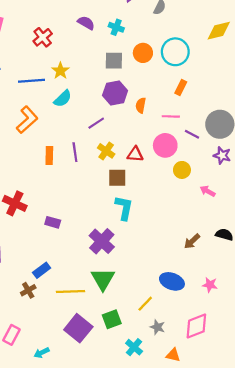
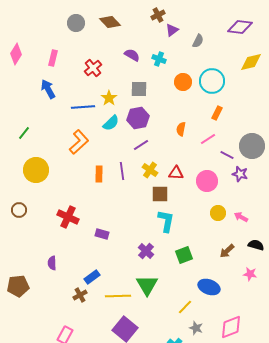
gray square: (114, 61) -> (139, 89), moved
purple hexagon: (115, 93) -> (138, 118), moved
pink line: (171, 116) -> (208, 139), turned -35
pink circle: (165, 145) -> (207, 181), moved
purple star: (222, 155) -> (240, 174), moved
yellow circle: (182, 170) -> (218, 213), moved
pink arrow: (208, 191) -> (241, 217), moved
purple cross: (102, 241) -> (146, 251), size x0.7
pink star: (210, 285) -> (250, 274), moved
green square: (112, 319) -> (184, 255), moved

